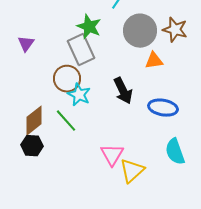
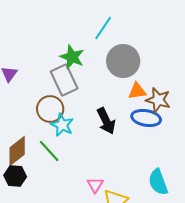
brown star: (175, 30) -> (158, 100), moved
blue ellipse: (163, 108) -> (146, 118), moved
pink triangle: (112, 155) -> (95, 185), size x0.7

